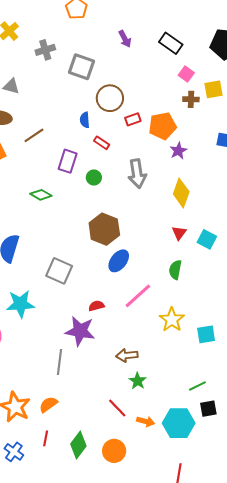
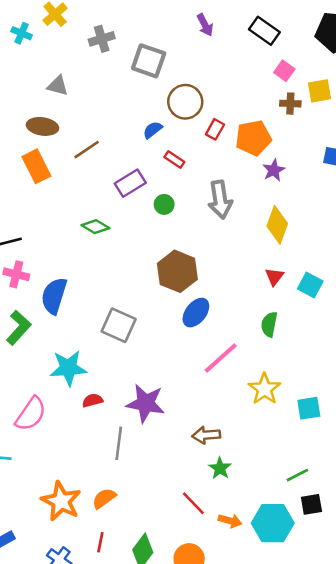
red rectangle: (133, 119) -> (215, 129), turned -42
blue semicircle: (85, 120) -> (153, 130), turned 56
purple rectangle: (68, 161) -> (130, 183), turned 40
red semicircle: (96, 306) -> (93, 400), moved

